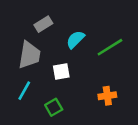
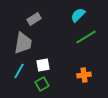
cyan semicircle: (75, 39) -> (78, 15), moved
white square: (61, 71) -> (43, 65), moved

